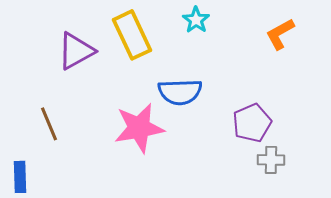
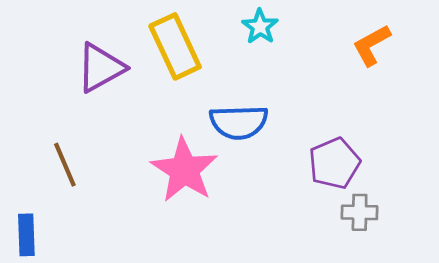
pink star: (139, 128) -> (184, 170), turned -30

